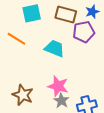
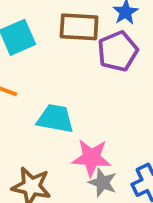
cyan trapezoid: (55, 48) -> (55, 119), moved

